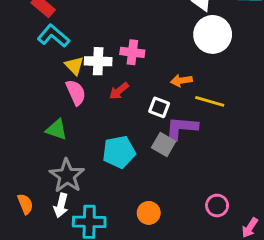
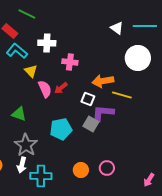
white circle: (213, 34) -> (138, 58), moved
white cross: (98, 61) -> (47, 43), moved
orange arrow: (181, 81) -> (103, 81), size x1.5
pink semicircle: (76, 92) -> (45, 89), moved
pink circle: (217, 205) -> (107, 168), moved

